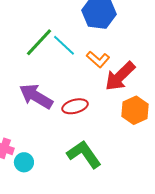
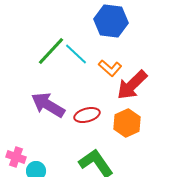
orange hexagon: (135, 110) -> (127, 123), moved

